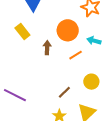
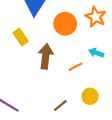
orange circle: (68, 30) -> (65, 24), moved
brown arrow: (47, 48) -> (46, 56), size x1.6

